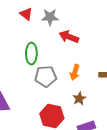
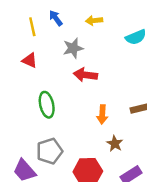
gray star: (50, 17) -> (73, 48), moved
gray pentagon: (46, 76) -> (50, 151), moved

